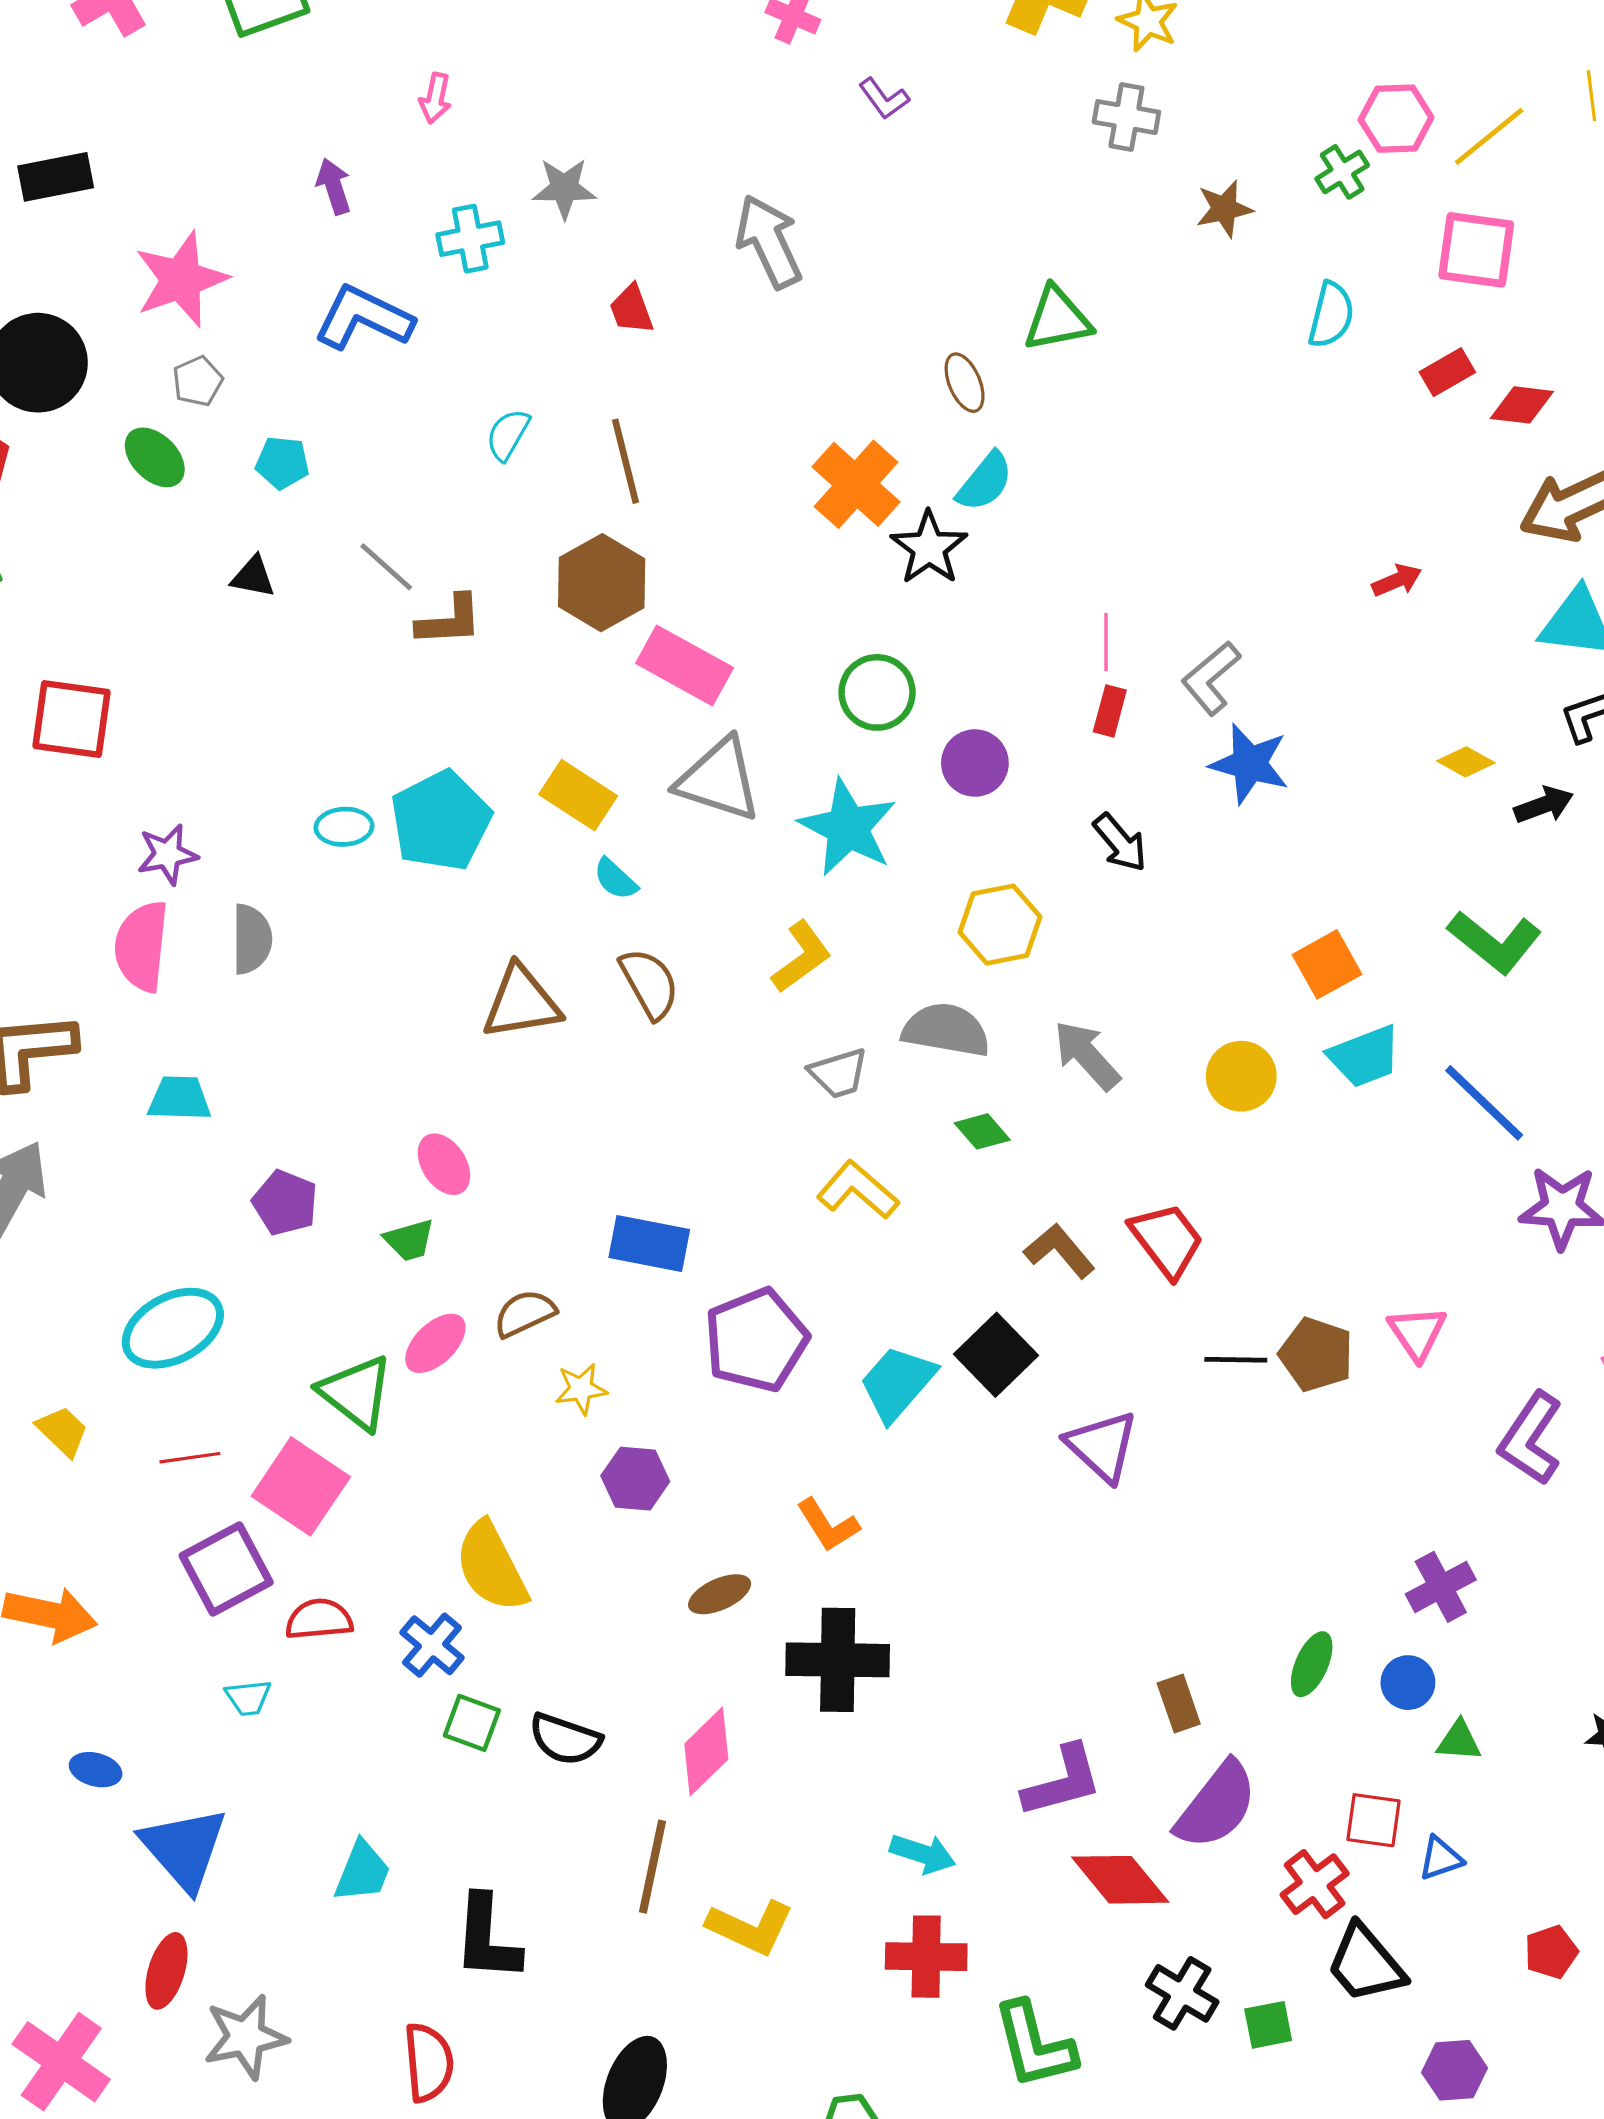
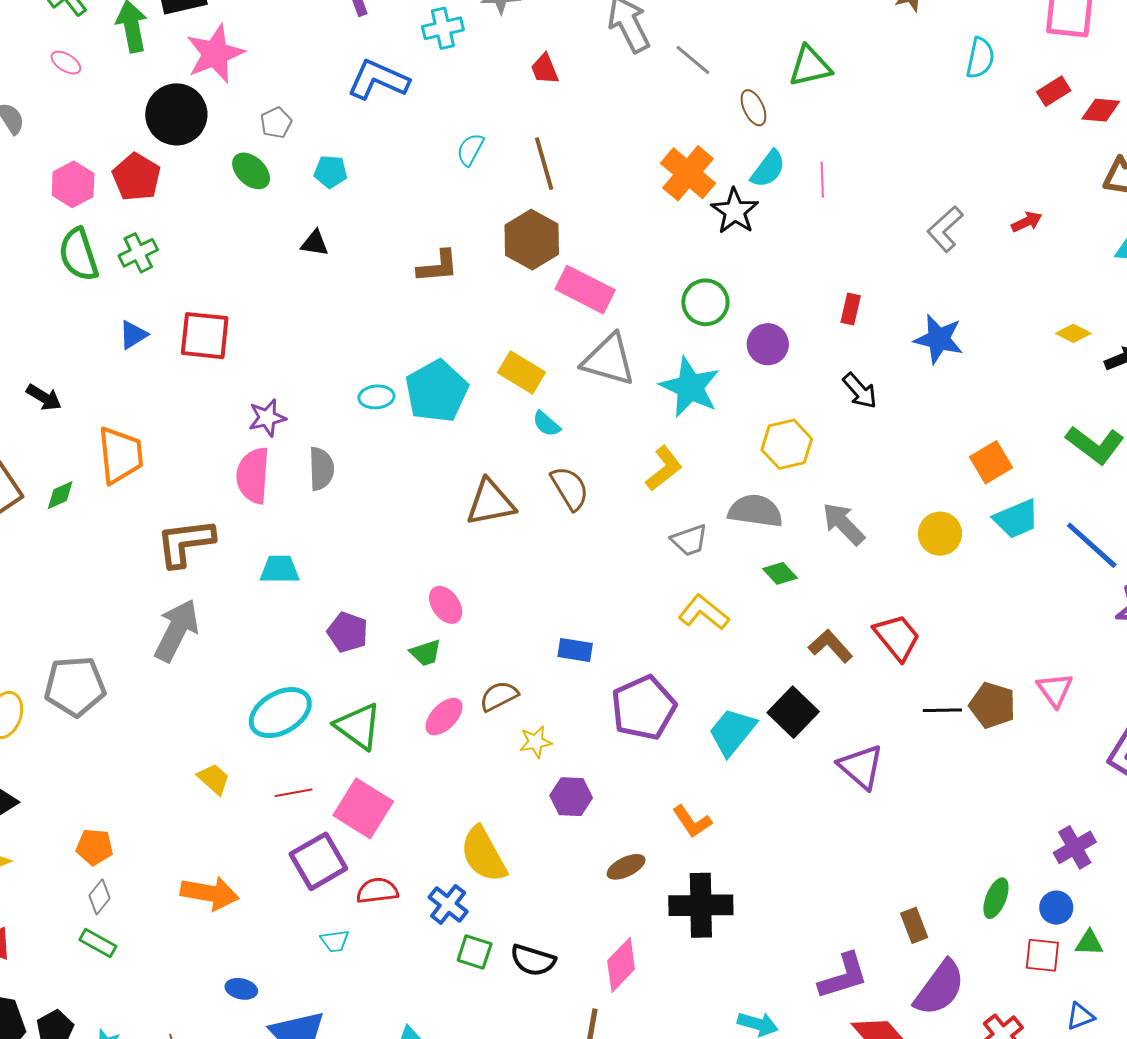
pink star: (181, 279) -> (215, 54), moved
gray line: (386, 567) -> (693, 60), moved
pink line: (1106, 642) -> (822, 180), moved
gray L-shape: (1211, 678) -> (945, 229), moved
blue rectangle: (649, 1244) -> (575, 650), size x0.7
green triangle: (356, 1393) -> (358, 726), moved
red square: (1373, 1820) -> (1042, 955), moved

